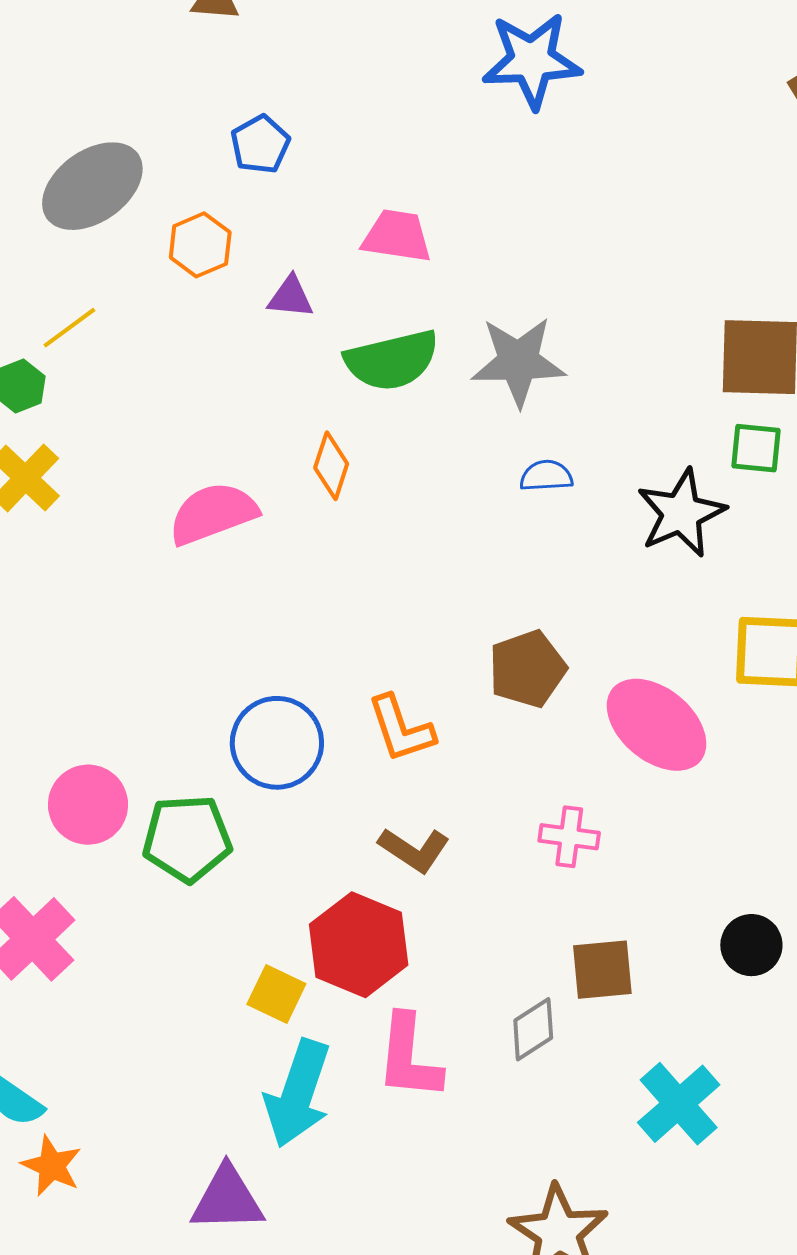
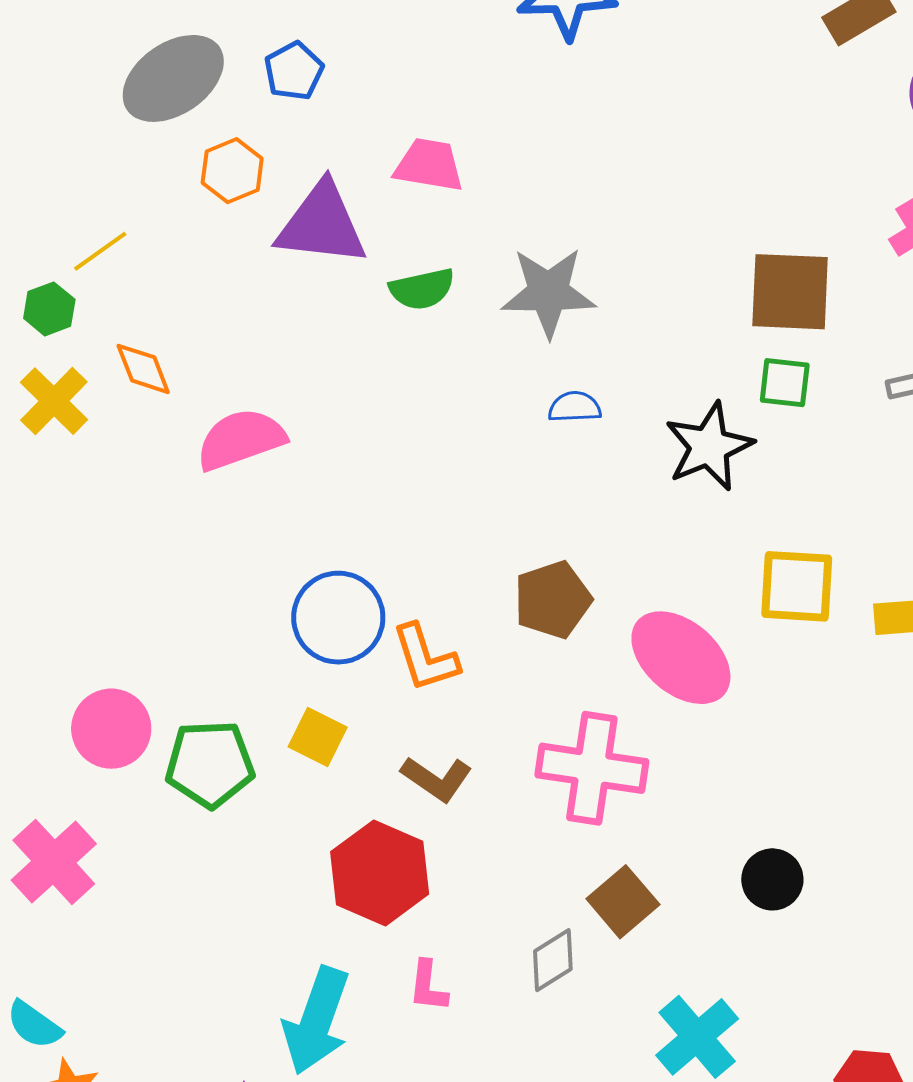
gray ellipse: (92, 186) -> (173, 78), moved
purple triangle: (291, 297) -> (322, 224), size x2.0
green semicircle: (392, 360) -> (422, 289), size x0.7
orange diamond: (331, 466) -> (143, 369), moved, turned -40
blue circle: (277, 743) -> (338, 618), moved
pink cross: (569, 837) -> (592, 768), size x1.8
brown square: (602, 970) -> (623, 902), turned -36
yellow square: (276, 994) -> (318, 737), moved
pink L-shape: (409, 1057) -> (428, 986), size x0.6

